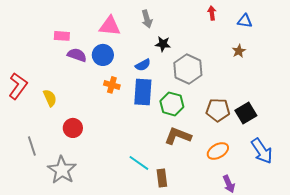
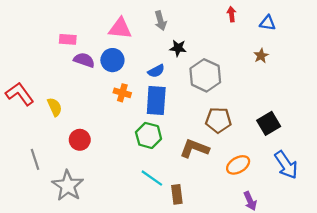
red L-shape: (18, 86) -> (20, 94), turned -72
green hexagon: (172, 104) -> (149, 135), moved
brown pentagon: (218, 110) -> (218, 120), moved

